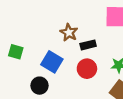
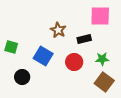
black rectangle: (88, 45) -> (84, 39), moved
black circle: (40, 86) -> (22, 77), moved

